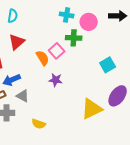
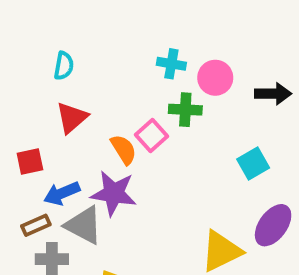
black arrow: (118, 16) -> (273, 94), moved
purple star: (56, 80) -> (114, 193), moved, size x1.6
gray triangle: (23, 96) -> (84, 225), size x1.5

